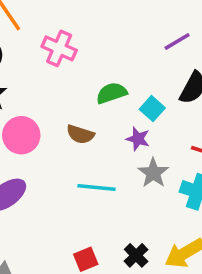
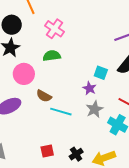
green semicircle: (112, 93) -> (52, 56), moved
cyan square: (152, 109) -> (101, 73), turned -32
brown semicircle: (80, 134) -> (44, 96), moved

